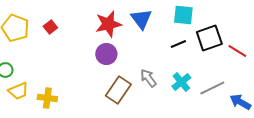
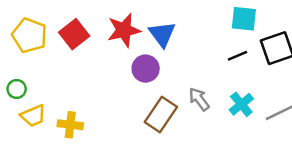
blue triangle: (141, 19) -> (162, 34), moved
red star: (108, 24) -> (124, 30), moved
red square: (50, 27) -> (74, 34), size x1.6

